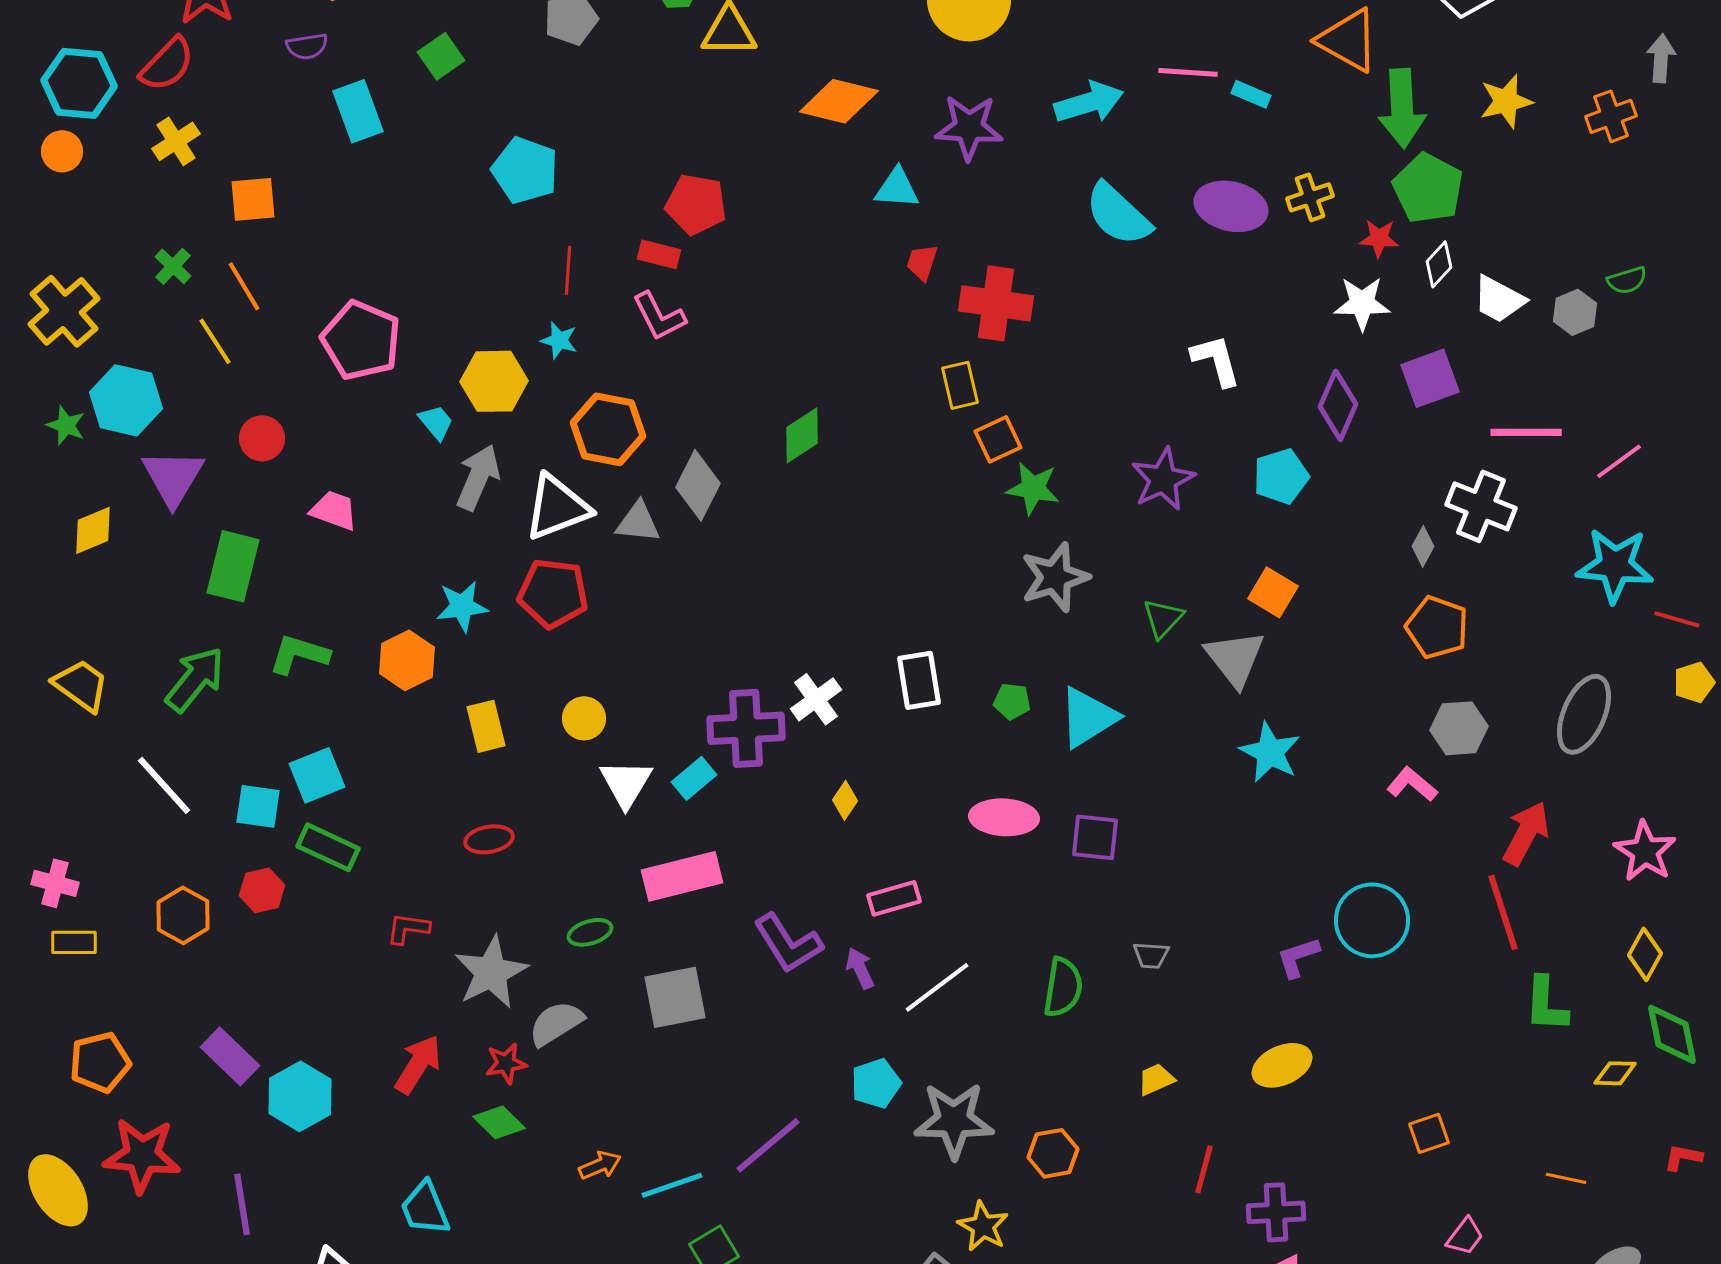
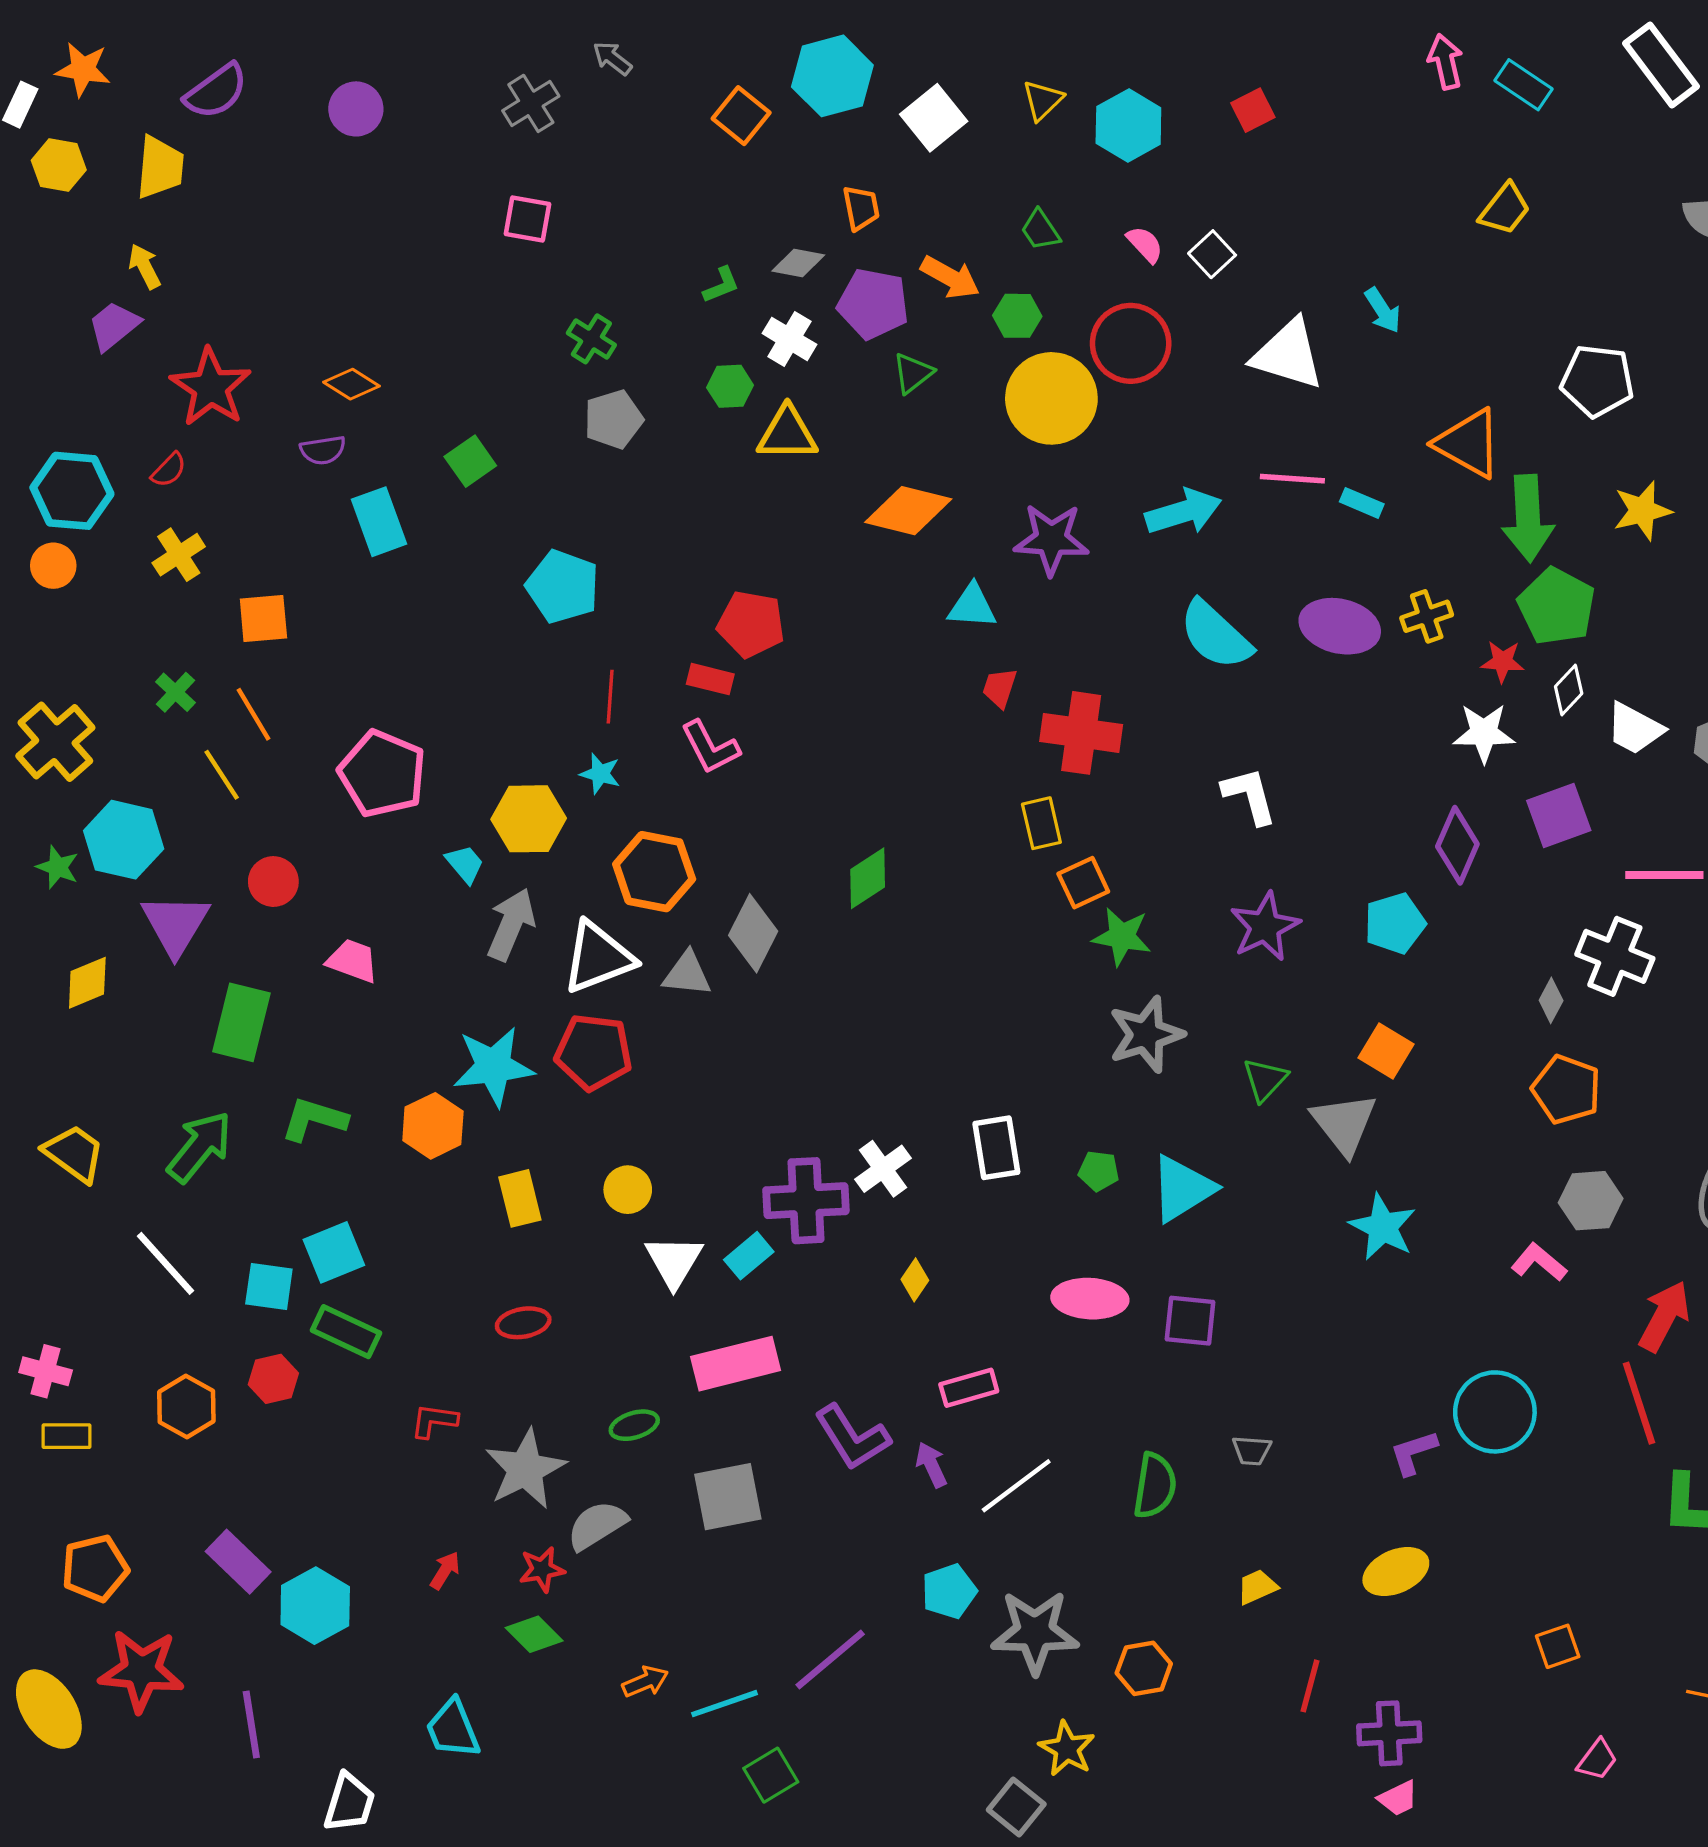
red semicircle: (167, 64) -> (169, 470), size x0.6
white L-shape: (1216, 360) -> (1249, 796), moved
cyan star: (462, 606) -> (493, 1066), size x1.4
red arrow: (418, 1064) -> (445, 1570), size x0.6

